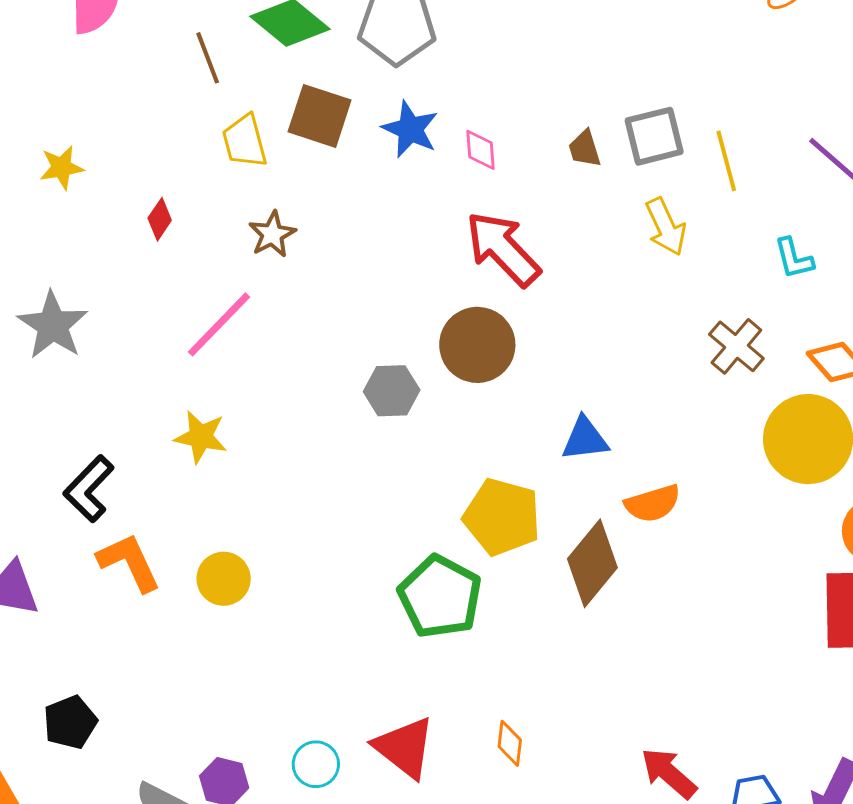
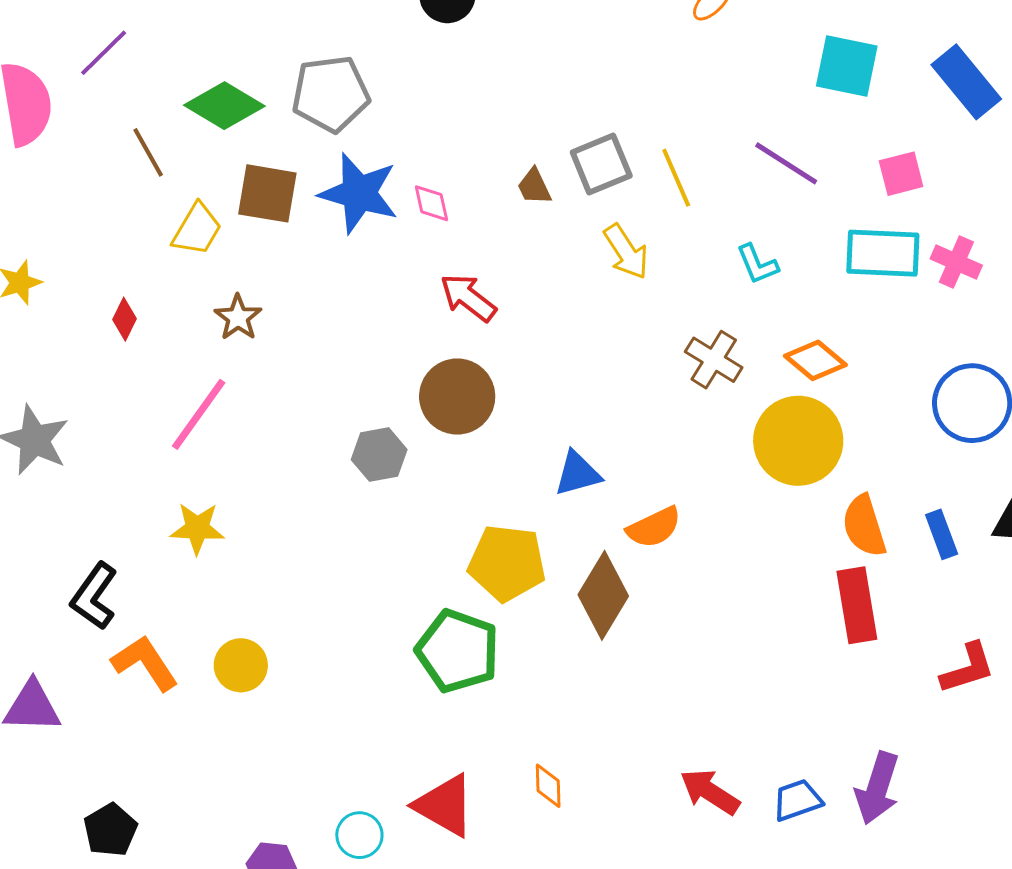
blue star: (410, 129) -> (359, 193), size x1.4
yellow trapezoid: (245, 141) -> (197, 229), turned -126
red arrow: (503, 249) -> (468, 298), size x0.7

